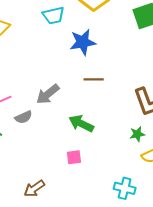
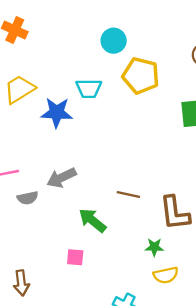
blue star: (83, 42) -> (57, 112), moved
brown line: (94, 79) -> (128, 194), moved
brown arrow: (34, 189) -> (21, 283), turned -75

